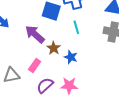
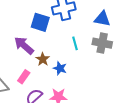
cyan line: (76, 27) -> (75, 43), moved

